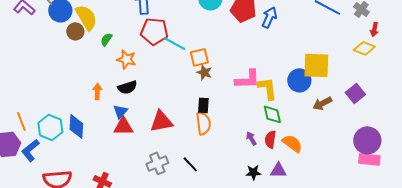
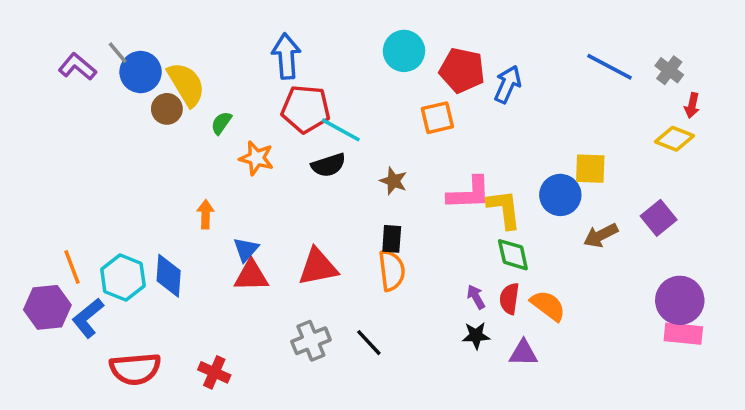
orange square: (199, 57) -> (437, 118), moved
yellow square: (316, 65) -> (590, 169), size x0.7
black semicircle: (127, 87) -> (328, 165), moved
black star: (253, 172) -> (476, 335), moved

